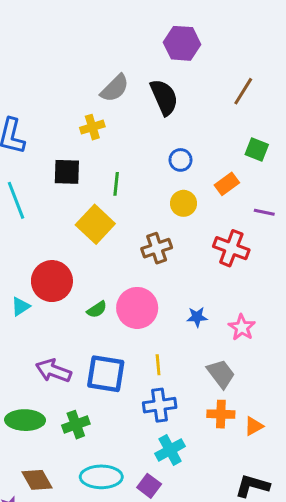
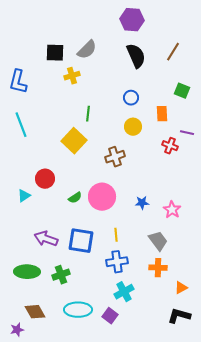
black semicircle: (164, 97) -> (136, 56), moved
black square: (67, 172) -> (55, 53), moved
orange rectangle: (227, 184) -> (162, 114), turned -56
red cross: (231, 248) -> (170, 146), moved, size x0.7
red circle: (52, 281) -> (45, 179), size x0.7
orange triangle: (254, 426) -> (181, 288), moved

